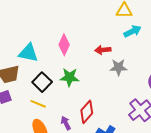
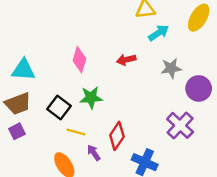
cyan triangle: (28, 53) -> (23, 70), moved
gray star: (118, 67) -> (171, 68), moved
yellow line: (38, 104) -> (76, 132), moved

